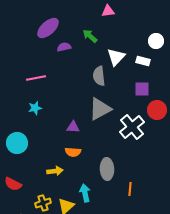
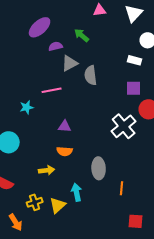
white triangle: (116, 57) -> (134, 13), moved
pink line: (36, 78) -> (52, 90), moved
gray triangle: (100, 109) -> (70, 63), moved, size x0.7

